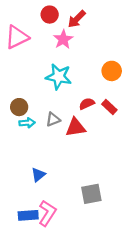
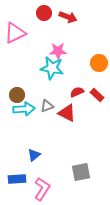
red arrow: (77, 19) -> (68, 17), turned -114
pink star: (63, 39) -> (58, 51), moved, turned 30
cyan arrow: (27, 123) -> (24, 109), size x1.5
red triangle: (76, 127) -> (67, 113), turned 36
blue rectangle: (28, 215) -> (17, 179), moved

